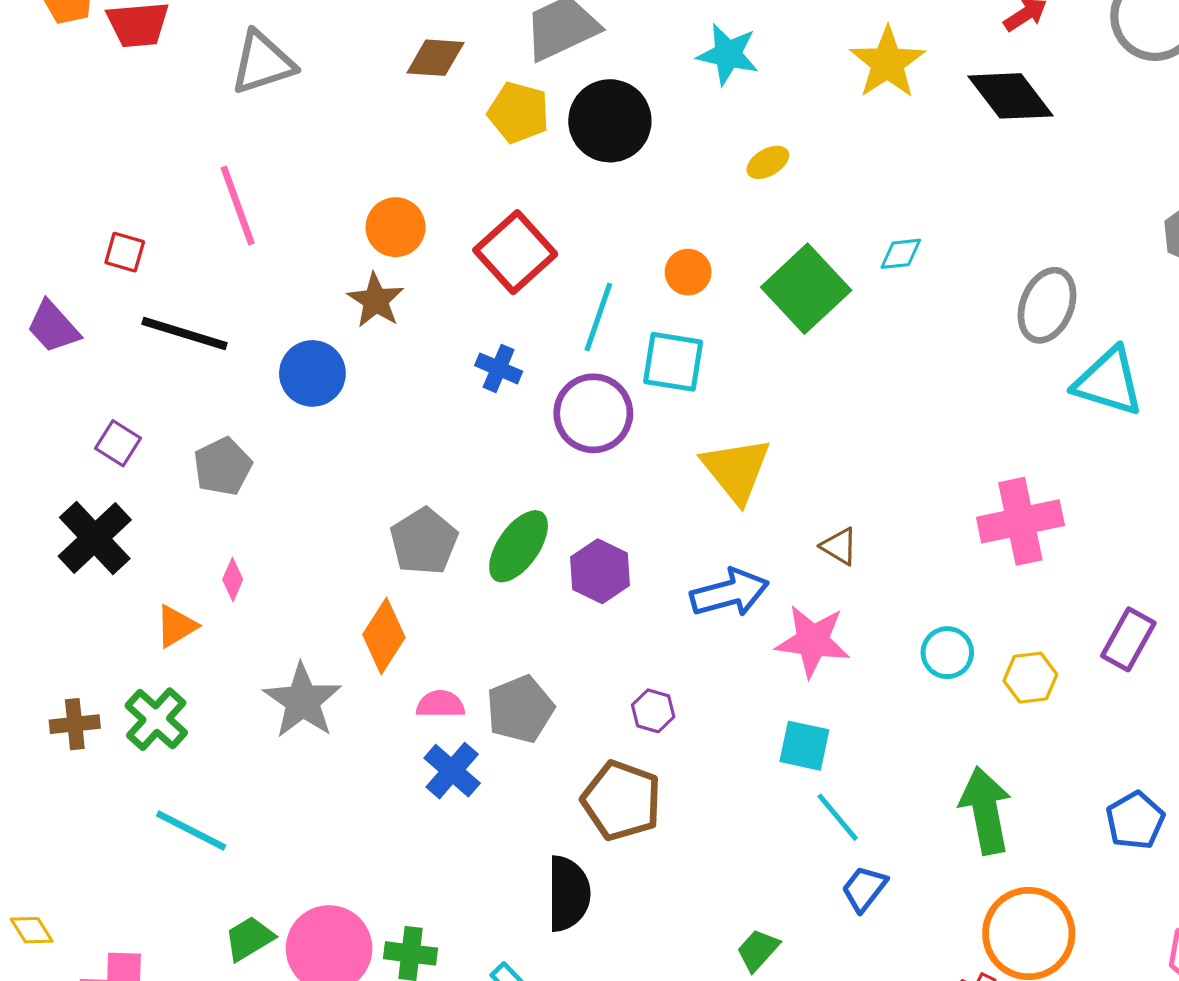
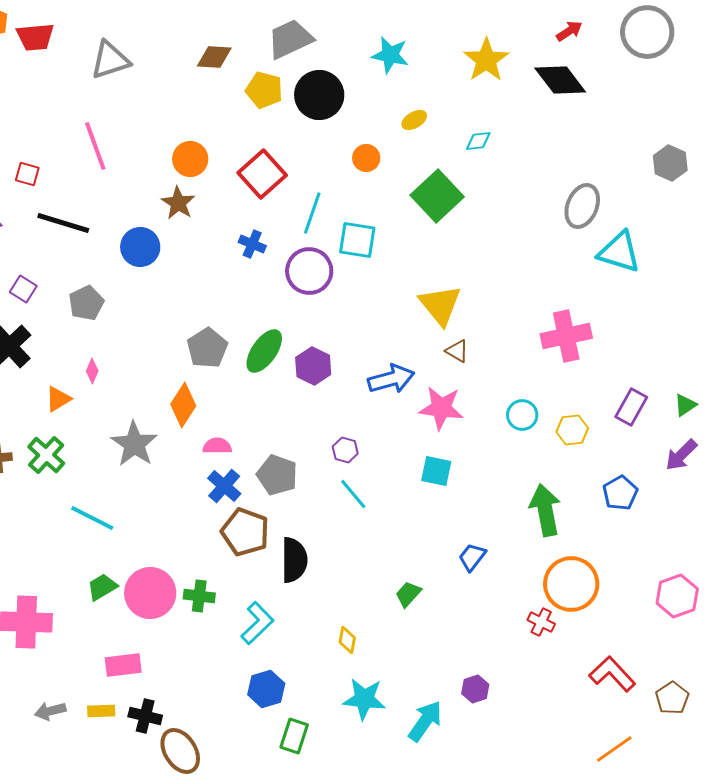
cyan diamond: (901, 254) -> (478, 141), moved
orange circle: (688, 272) -> (366, 158), moved
yellow triangle: (736, 470) -> (440, 305), moved
gray pentagon: (520, 709) -> (277, 475), moved, turned -30
brown pentagon: (622, 801) -> (245, 532), moved
cyan line: (838, 817) -> (353, 494), moved
blue pentagon: (1135, 820) -> (620, 493), moved
cyan line: (191, 830) -> (92, 518), moved

